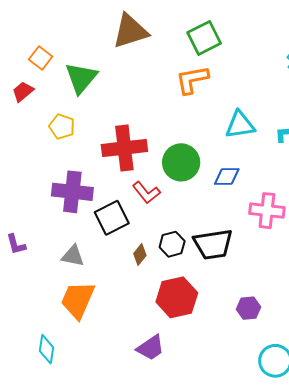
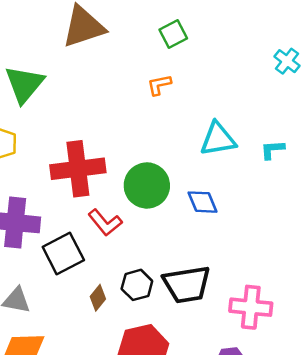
green square: (204, 38) -> (173, 34), size x0.7
orange L-shape: (192, 80) -> (159, 85), size x0.6
blue diamond: (227, 177) -> (202, 202), turned 68
pink cross: (267, 211) -> (251, 307), moved

